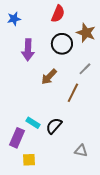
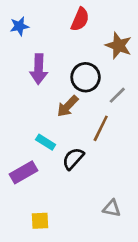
black circle: (62, 44) -> (86, 77), moved
cyan rectangle: (33, 123) -> (46, 142), moved
black semicircle: (54, 126) -> (73, 159), moved
purple rectangle: (17, 138) -> (23, 172), moved, turned 36

